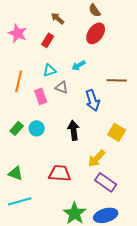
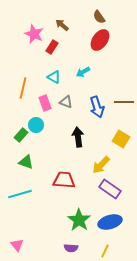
pink star: (18, 33) -> (34, 34), moved
cyan triangle: (50, 70) -> (54, 77), turned 48
brown line: (117, 80) -> (124, 102), moved
gray triangle: (62, 87) -> (66, 102), moved
cyan circle: (37, 128) -> (36, 125), moved
green triangle: (16, 173) -> (26, 162), moved
cyan line: (20, 201) -> (20, 194), moved

